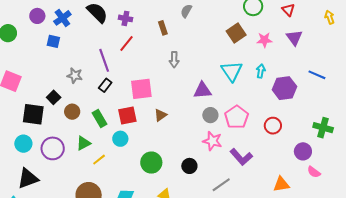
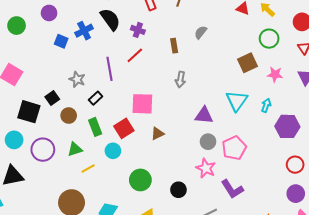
blue cross: (62, 18) -> (84, 31), moved
black rectangle: (105, 85) -> (96, 98), moved
red square: (127, 115) -> (124, 128), turned -30
red circle: (273, 126) -> (295, 165), moved

